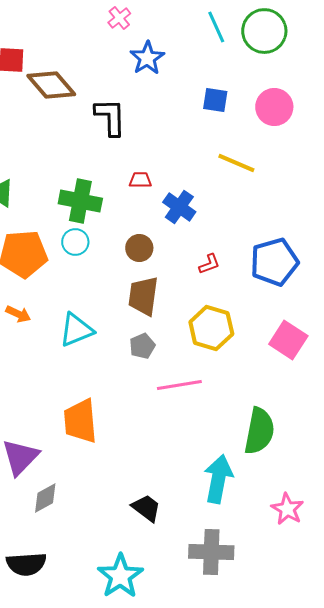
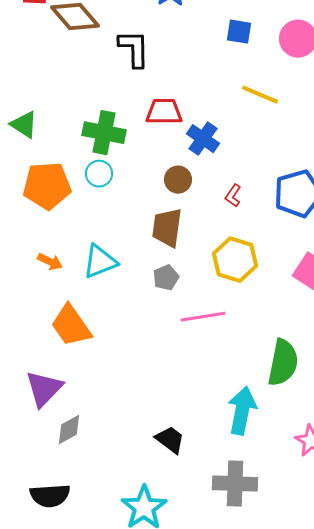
red trapezoid: (140, 180) -> (164, 112), size x1.6
brown circle: (139, 248) -> (178, 180), moved
red L-shape: (209, 264) -> (233, 196), turned 145
orange arrow: (18, 314) -> (50, 262), moved
orange trapezoid: (80, 421) -> (71, 326), moved, turned -30

